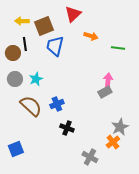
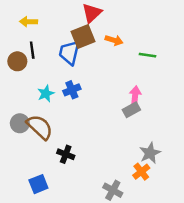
brown square: (44, 26) -> (83, 37), moved
gray circle: (15, 79) -> (20, 123), moved
blue cross: (57, 104) -> (72, 90), moved
black cross: (67, 128) -> (66, 154), moved
blue square: (16, 149) -> (38, 184), moved

